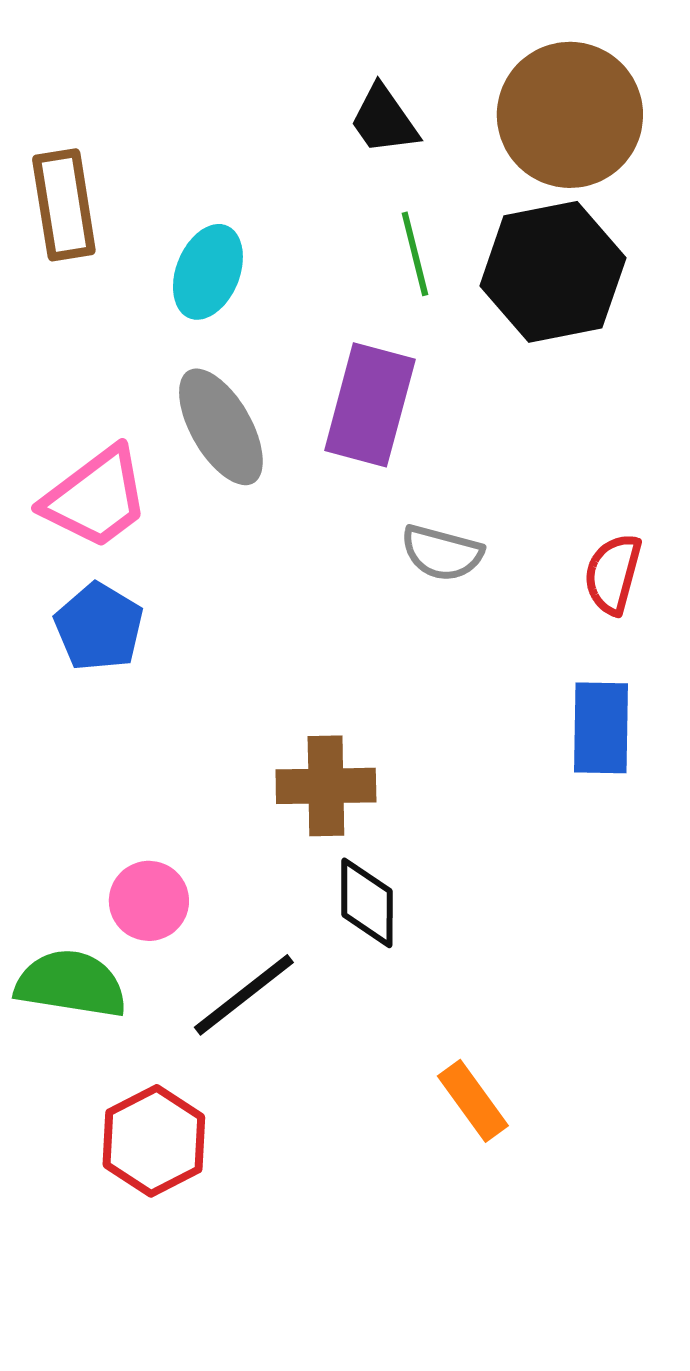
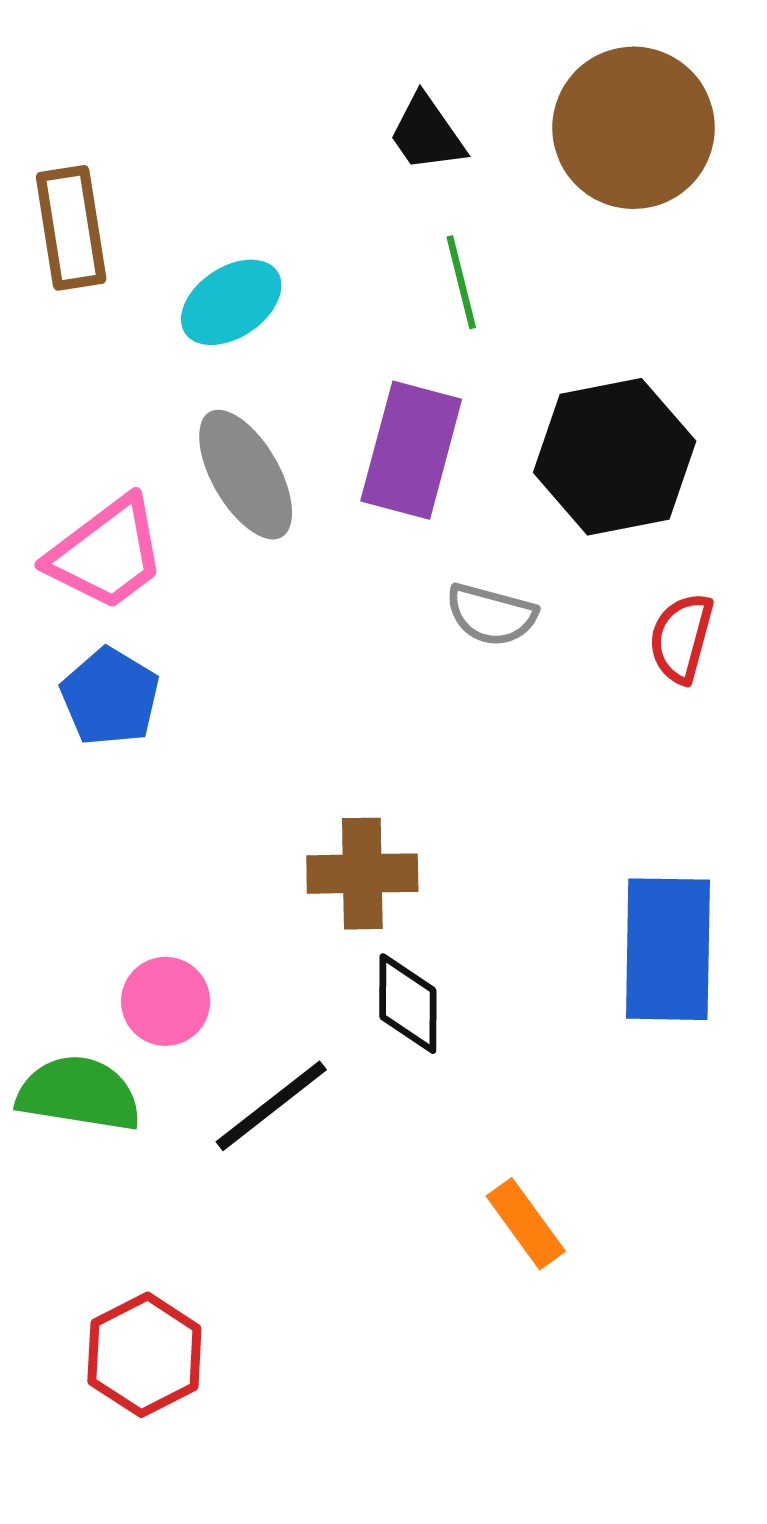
cyan ellipse: (208, 272) -> (231, 302), turned 34
black hexagon: (553, 272) -> (615, 457), moved
blue rectangle: (601, 728) -> (668, 949), moved, size x1.4
red hexagon: (154, 1141) -> (144, 1355), moved

